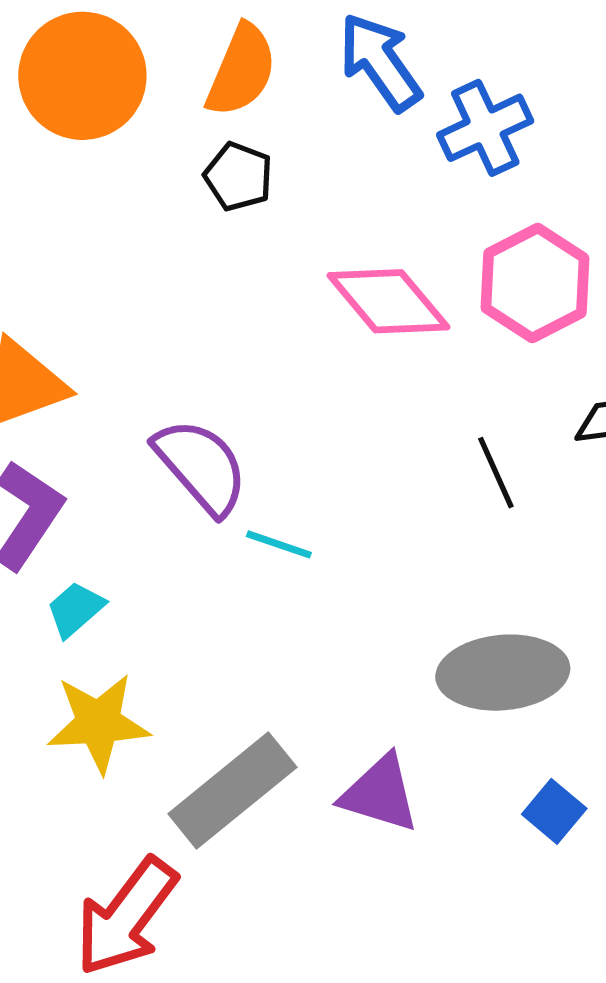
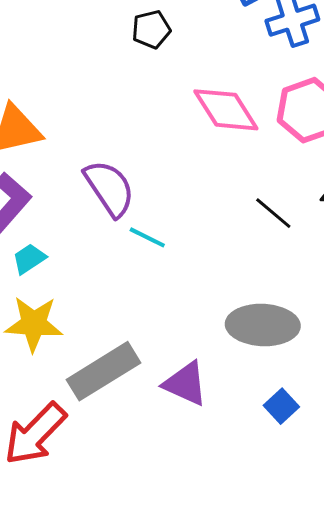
black pentagon: (238, 177) -> (151, 29), turned 30
black line: (496, 473) -> (273, 213), turned -33

